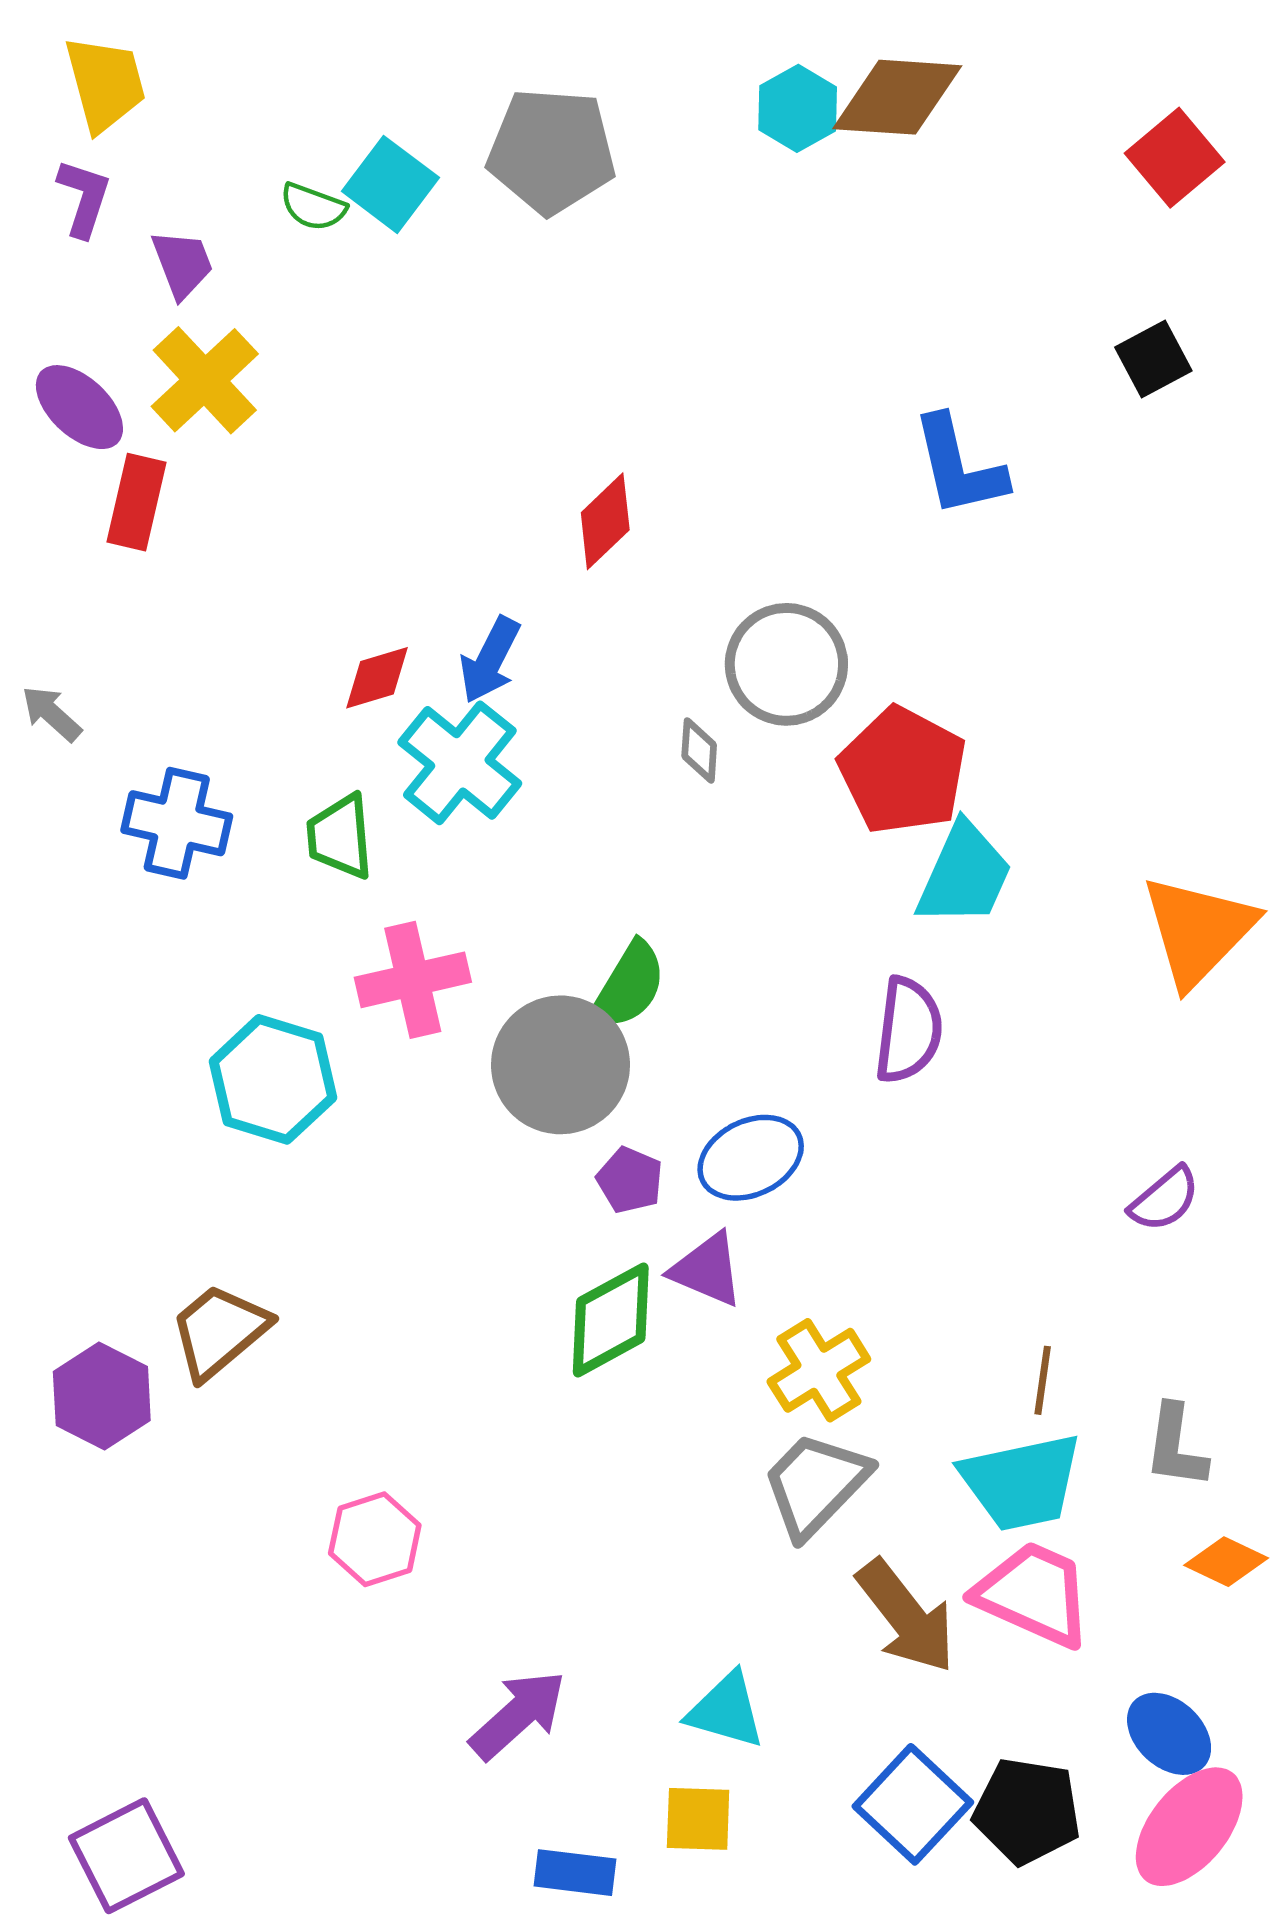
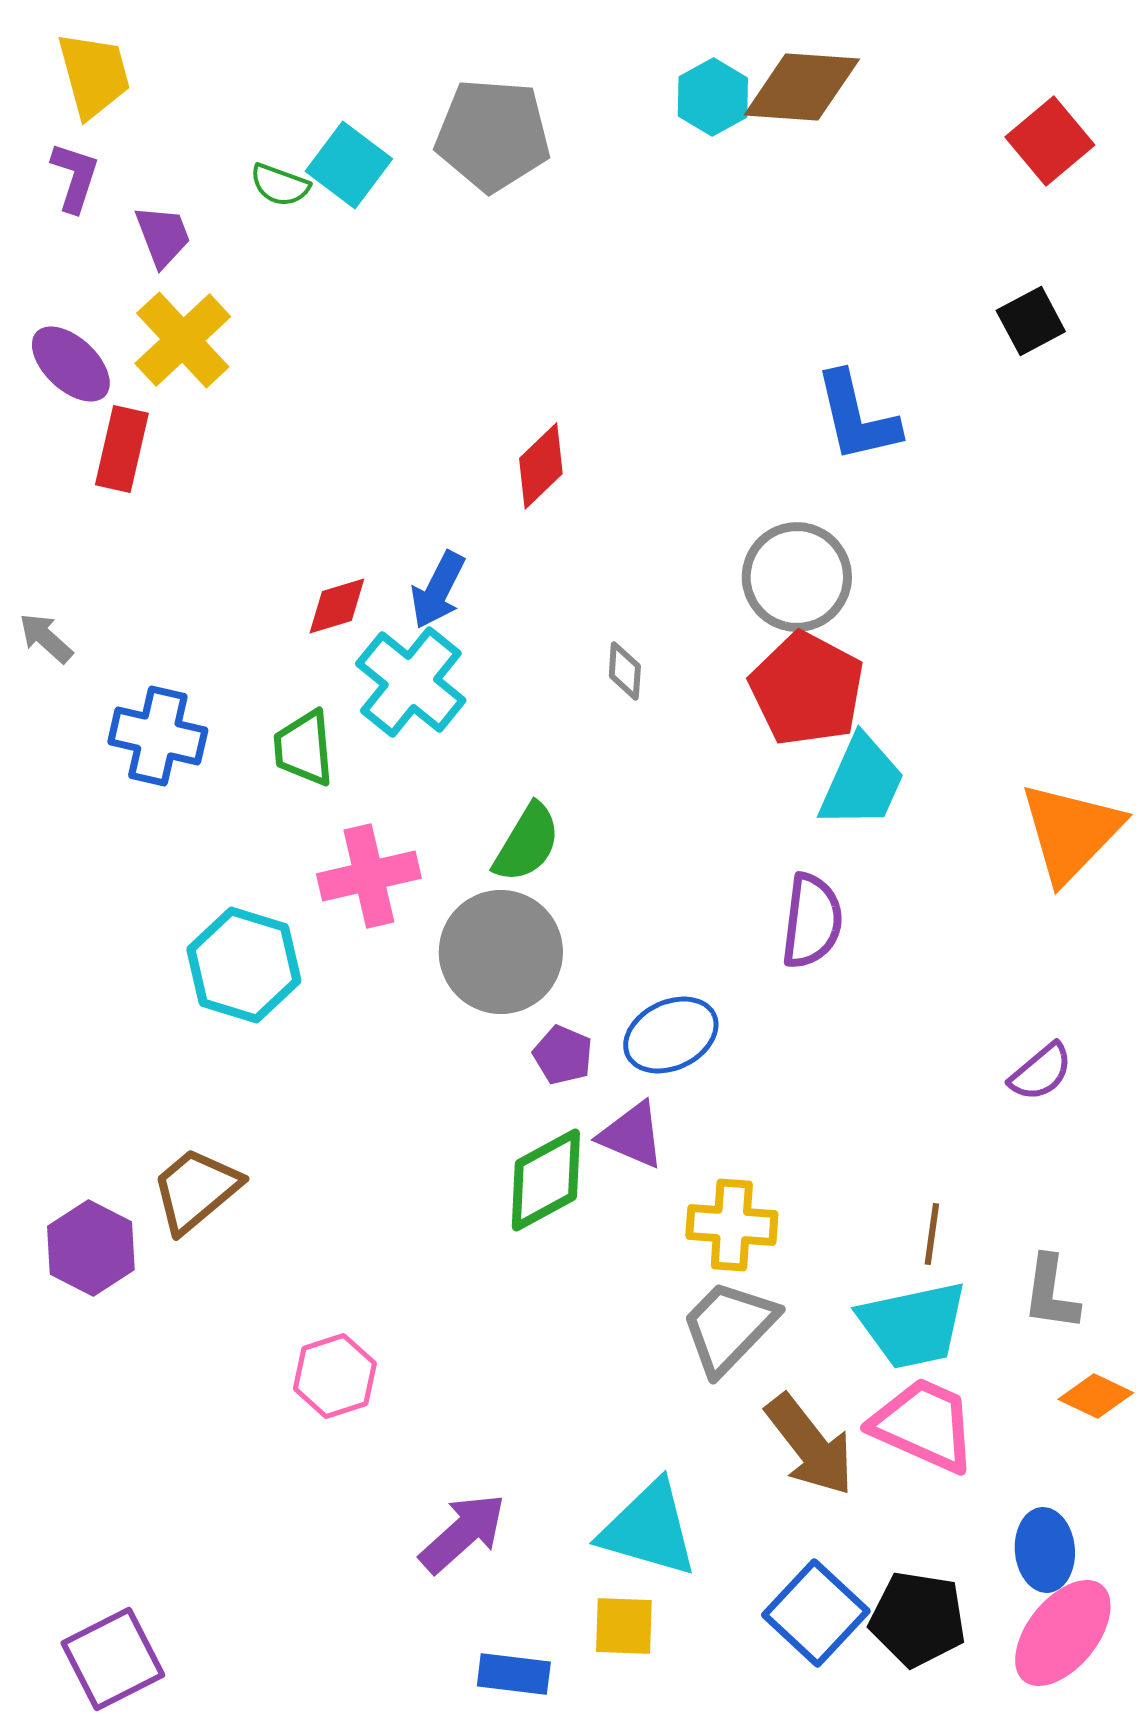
gray circle: (786, 664) -> (797, 577), moved
green semicircle: (629, 985) -> (527, 843), moved
yellow cross: (819, 1370) -> (732, 1225), turned 36
cyan triangle: (726, 1710) -> (649, 1529), size x1.4
blue ellipse: (1169, 1734) -> (1045, 1550), turned 42

